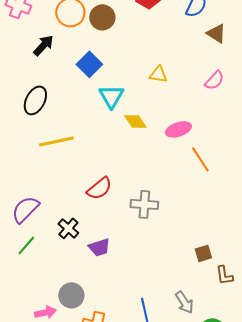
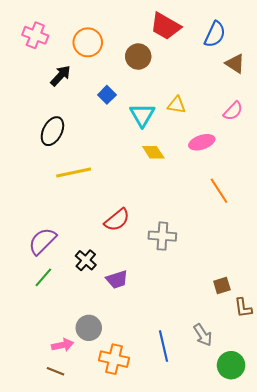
brown circle: (102, 17) -> (138, 56), moved
blue square: (89, 64) -> (107, 95), size x0.7
cyan triangle: (111, 96) -> (142, 115), moved
pink ellipse: (178, 129) -> (202, 142), moved

